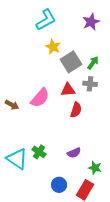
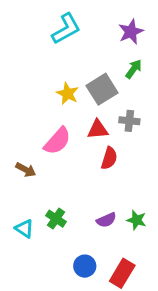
yellow star: (53, 47) -> (67, 93), moved
green arrow: (93, 63) -> (134, 69), moved
brown arrow: (12, 105) -> (26, 170), moved
cyan triangle: (17, 159) -> (24, 229), size x0.6
green star: (95, 168) -> (137, 220), moved

